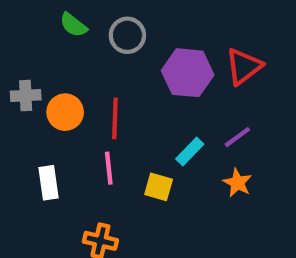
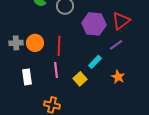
gray cross: (26, 96) -> (16, 43), moved
purple line: (237, 137) -> (116, 45), moved
yellow square: (159, 187) -> (80, 79), turned 32

